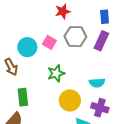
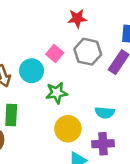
cyan circle: (27, 47) -> (32, 71), moved
purple cross: (100, 108) -> (103, 144), turned -30

